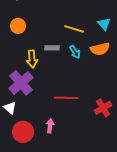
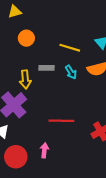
orange circle: (18, 26) -> (26, 38), moved

